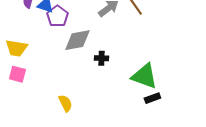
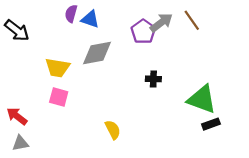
purple pentagon: (57, 16) -> (143, 32), moved
gray diamond: (77, 40) -> (97, 53), moved

